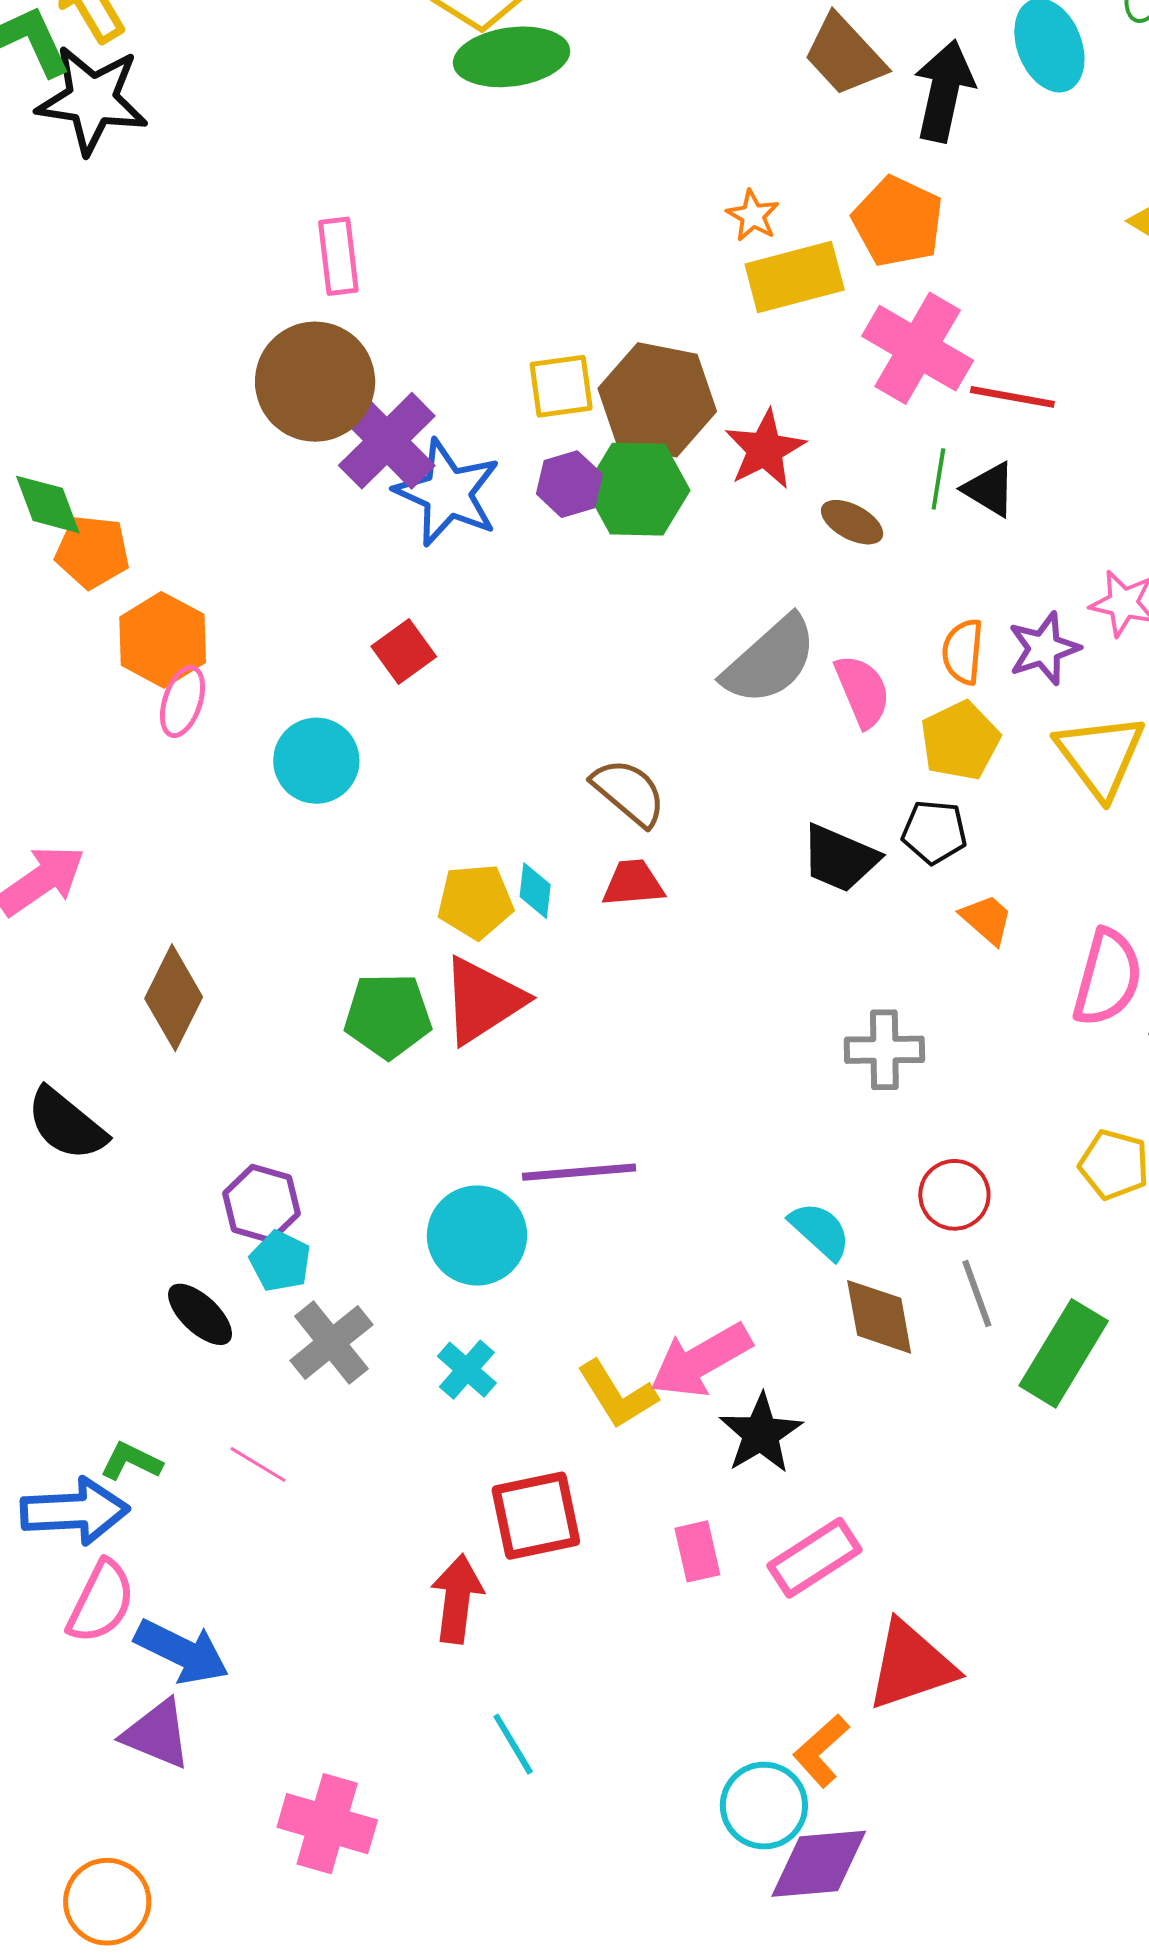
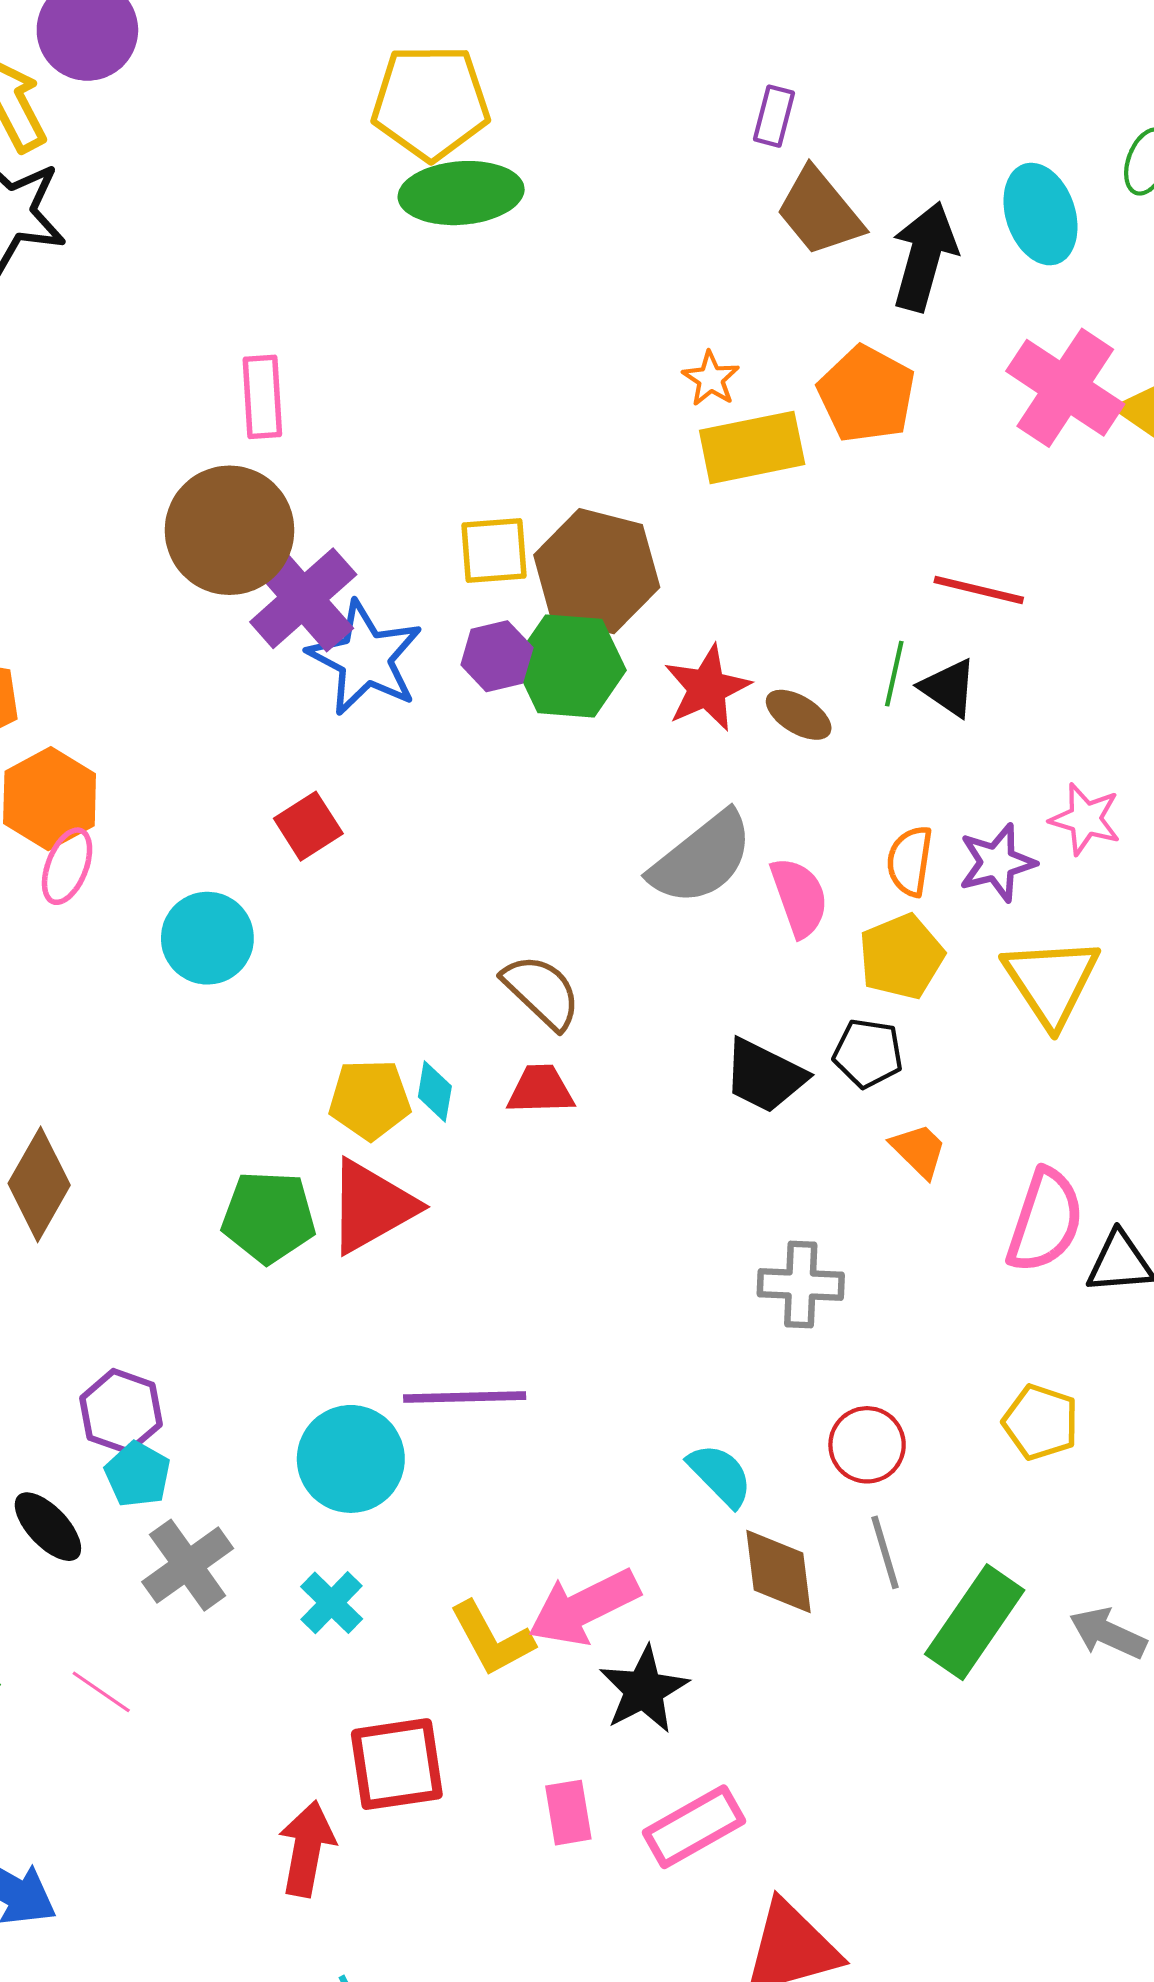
pink cross: (918, 348) -> (1065, 388), moved
red star: (765, 449) -> (707, 688), moved

